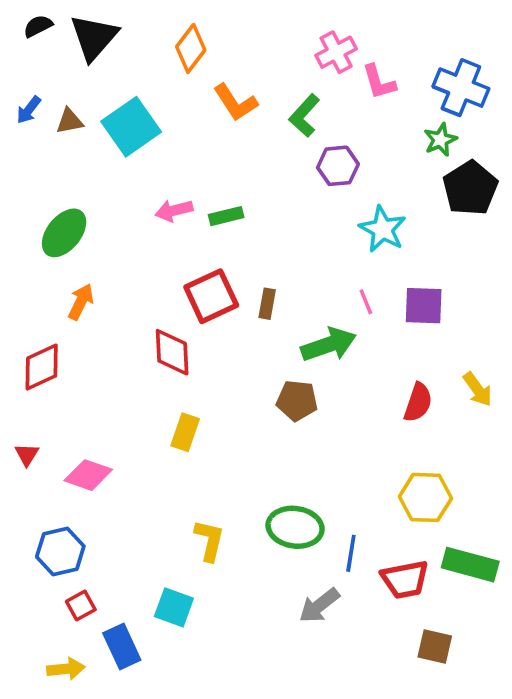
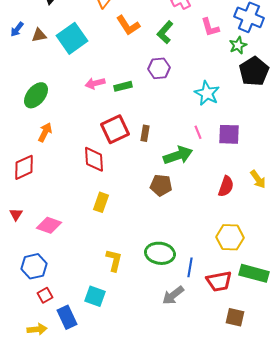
pink L-shape: (379, 82) -> (210, 27), moved
purple hexagon: (338, 166) -> (159, 68), moved

